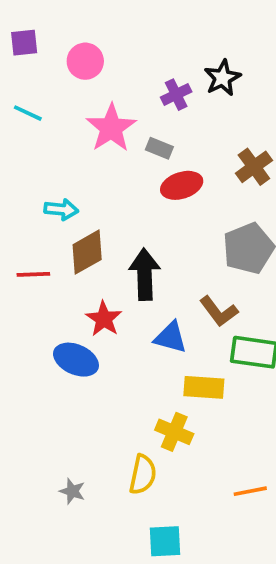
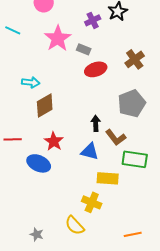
red line: (33, 274) -> (13, 139), moved
black arrow: (145, 274) -> (96, 123), moved, size x0.6
yellow semicircle: (143, 475) -> (75, 225), turned 125

